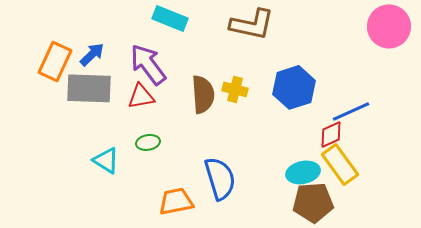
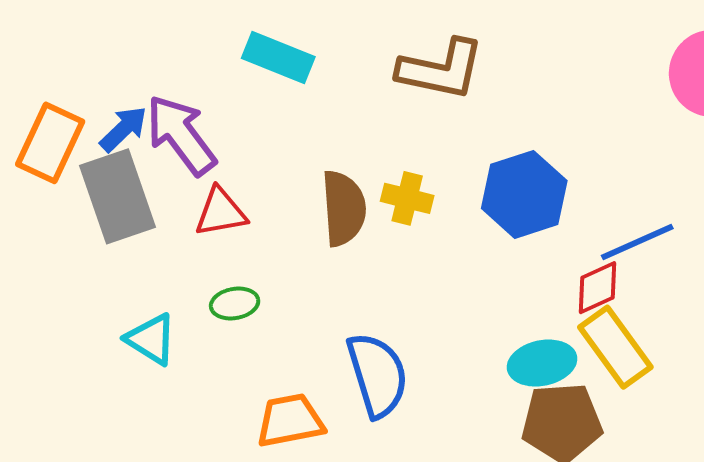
purple arrow: (148, 64) -> (181, 135), moved
gray rectangle: (89, 88) -> (118, 196), turned 69

